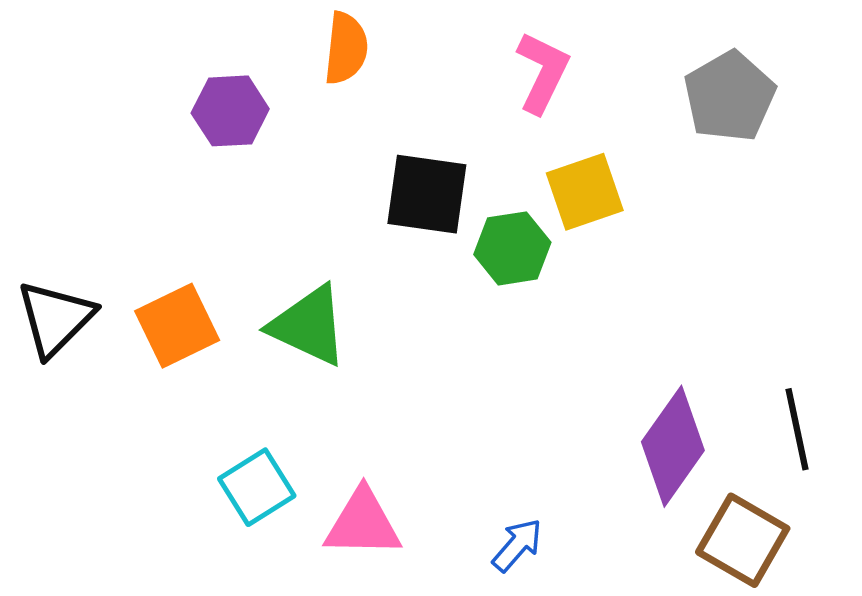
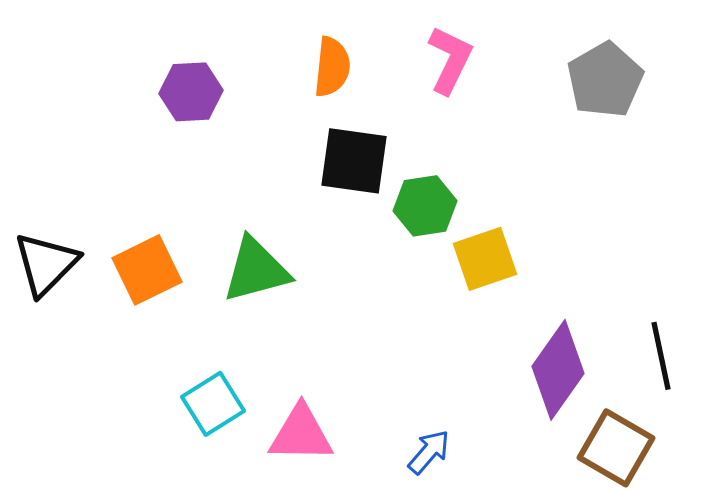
orange semicircle: (346, 48) -> (332, 67), moved
yellow square: (585, 192) -> (485, 259), moved
green triangle: (309, 326) -> (256, 270), turned -40

